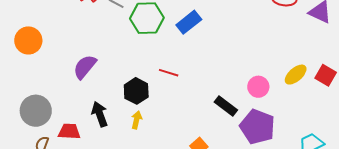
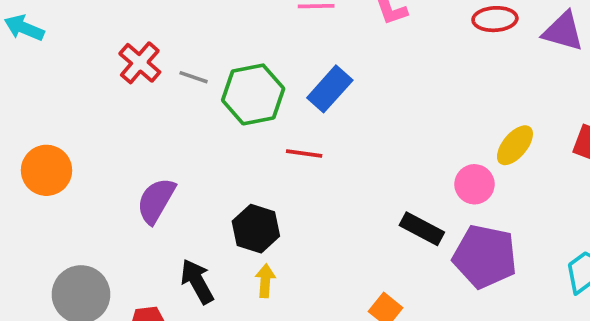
red line: (169, 73) -> (304, 153), moved
yellow ellipse: (296, 75) -> (515, 145), moved

